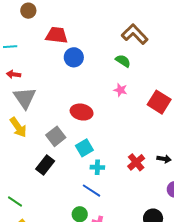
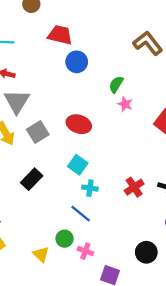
green semicircle: (123, 61) -> (116, 84), moved, turned -98
gray square: (56, 136) -> (38, 132), moved
cyan square: (84, 148) -> (78, 165), turned -30

